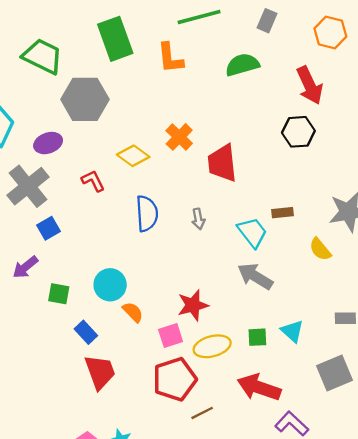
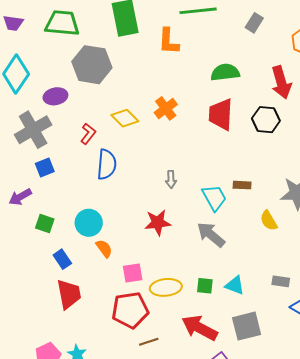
green trapezoid: (43, 56) -> (62, 23), turned -30
green semicircle: (242, 65) -> (225, 72), moved
red trapezoid: (222, 163) -> (221, 114), moved
red L-shape: (93, 181) -> (88, 134), turned 55
blue semicircle: (147, 213) -> (107, 164), moved
red star: (193, 305) -> (158, 223), moved
cyan triangle: (292, 331) -> (235, 285), turned -30
gray square: (335, 373) -> (247, 326), moved

